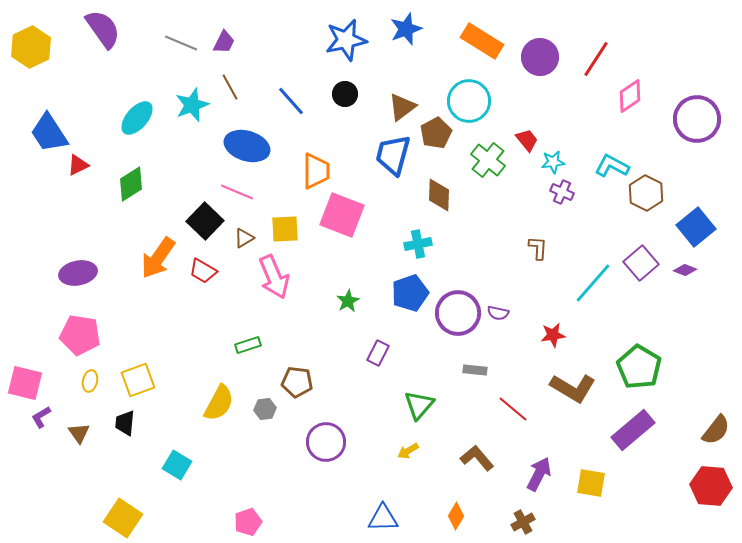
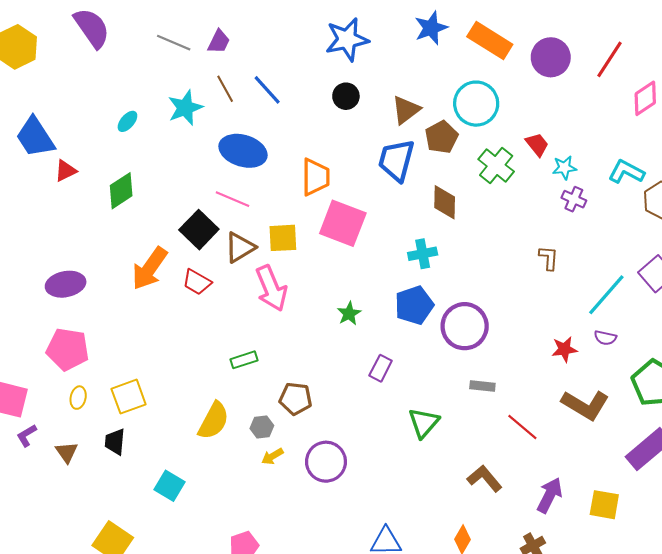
blue star: (406, 29) -> (431, 28), moved
blue line: (291, 101) -> (267, 90), moved
cyan ellipse: (137, 118) -> (127, 121), size x0.6
brown triangle: (244, 238) -> (240, 247), size x1.5
purple semicircle: (498, 313) -> (605, 338), moved
yellow arrow: (408, 451) -> (272, 456), moved

